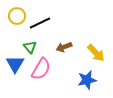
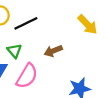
yellow arrow: (96, 53) -> (88, 25), moved

